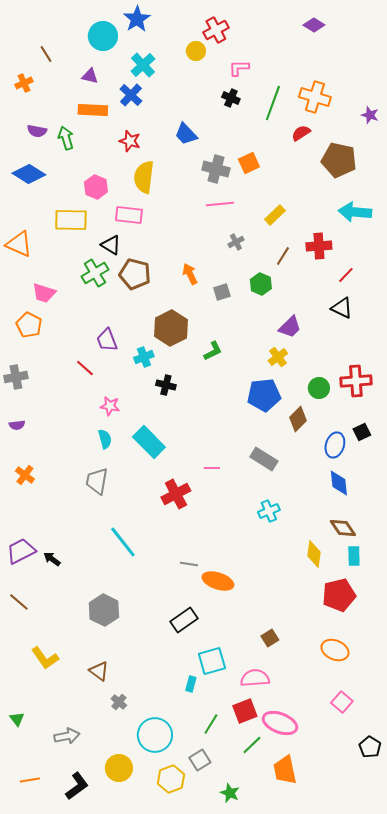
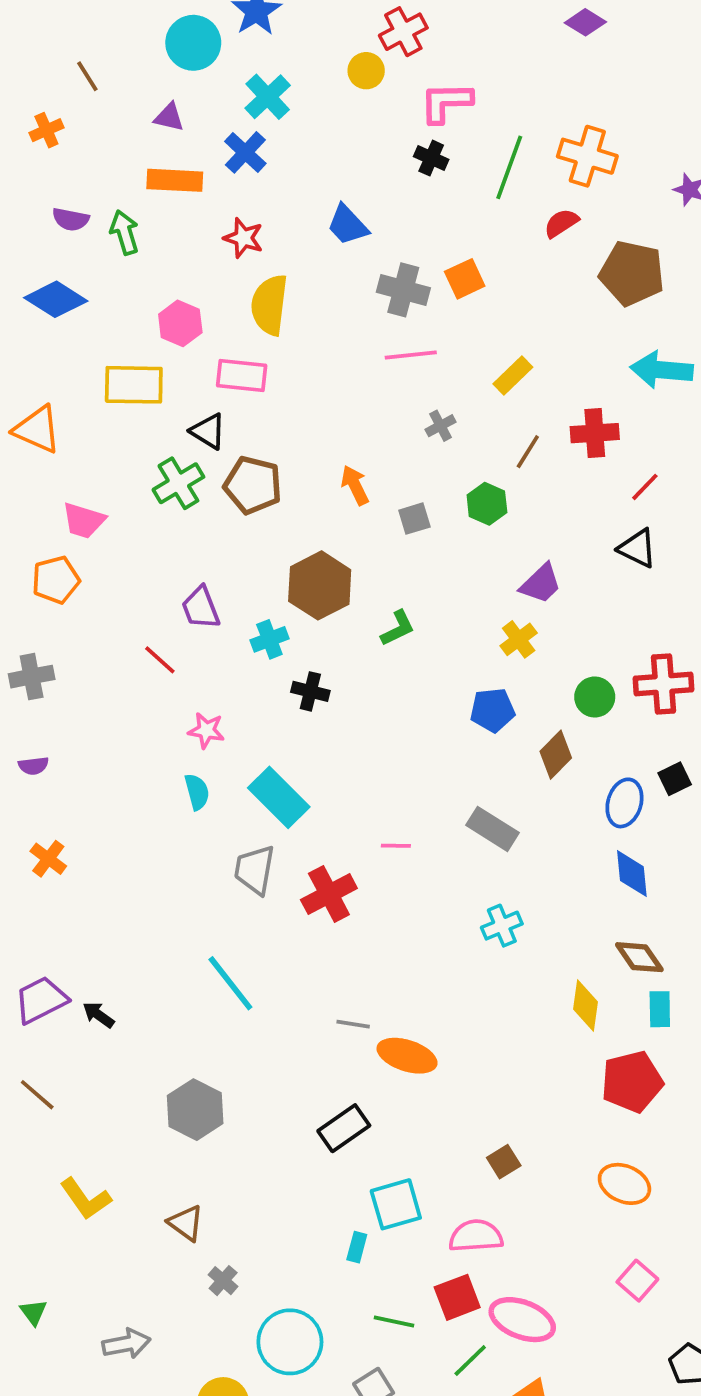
pink L-shape: (239, 68) -> (446, 102), size x1.4
orange pentagon: (29, 325) -> (56, 580), turned 30
blue pentagon: (264, 395) -> (493, 710), size x0.7
gray trapezoid: (97, 481) -> (255, 870), moved
green line: (211, 724) -> (394, 1321), turned 70

